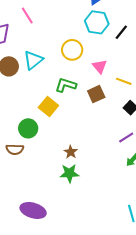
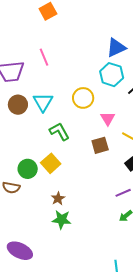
cyan triangle: (33, 60) -> (43, 102), turned -30
green L-shape: (66, 85) -> (59, 131), moved, turned 35
yellow square: (48, 107) -> (51, 163), moved
brown star: (71, 152) -> (58, 198), moved

